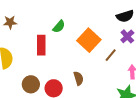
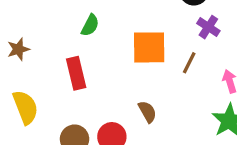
green semicircle: (59, 27) -> (90, 25), moved
orange square: (89, 40) -> (149, 47), turned -30

